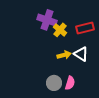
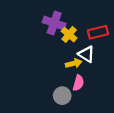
white triangle: (81, 54) -> (86, 54), moved
pink semicircle: (70, 83) -> (78, 83), moved

